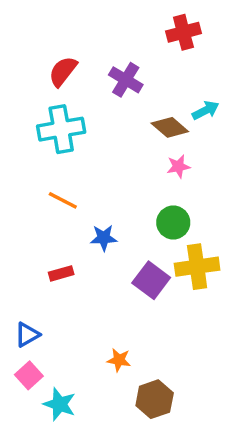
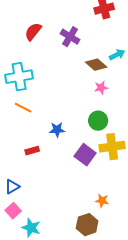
cyan cross: (61, 129) -> (19, 77), moved
orange line: (63, 200) -> (23, 108), moved
orange star: (119, 360) -> (102, 201), moved

